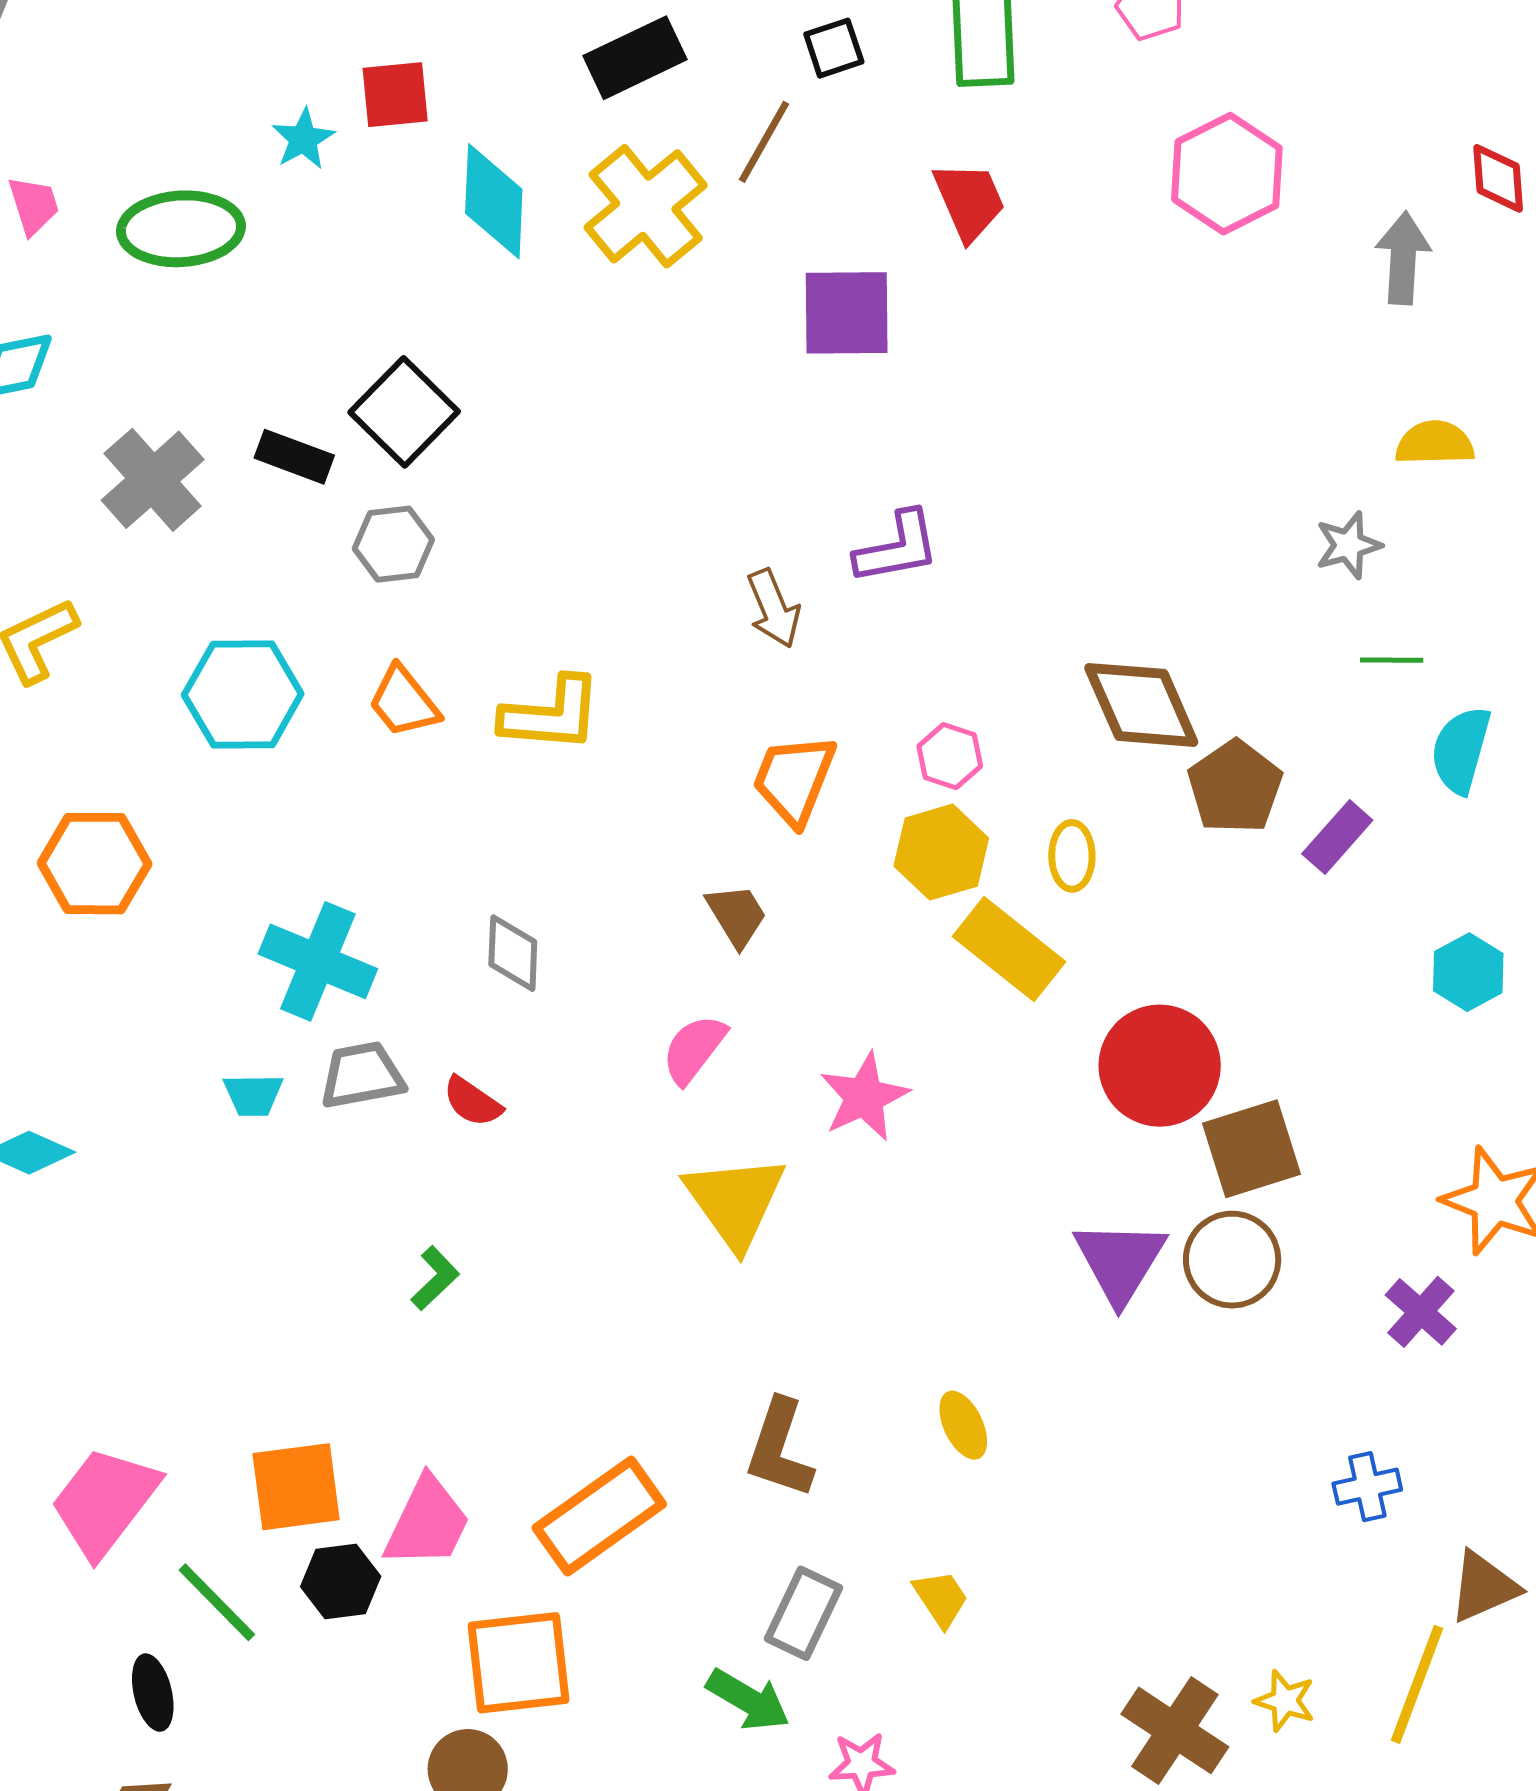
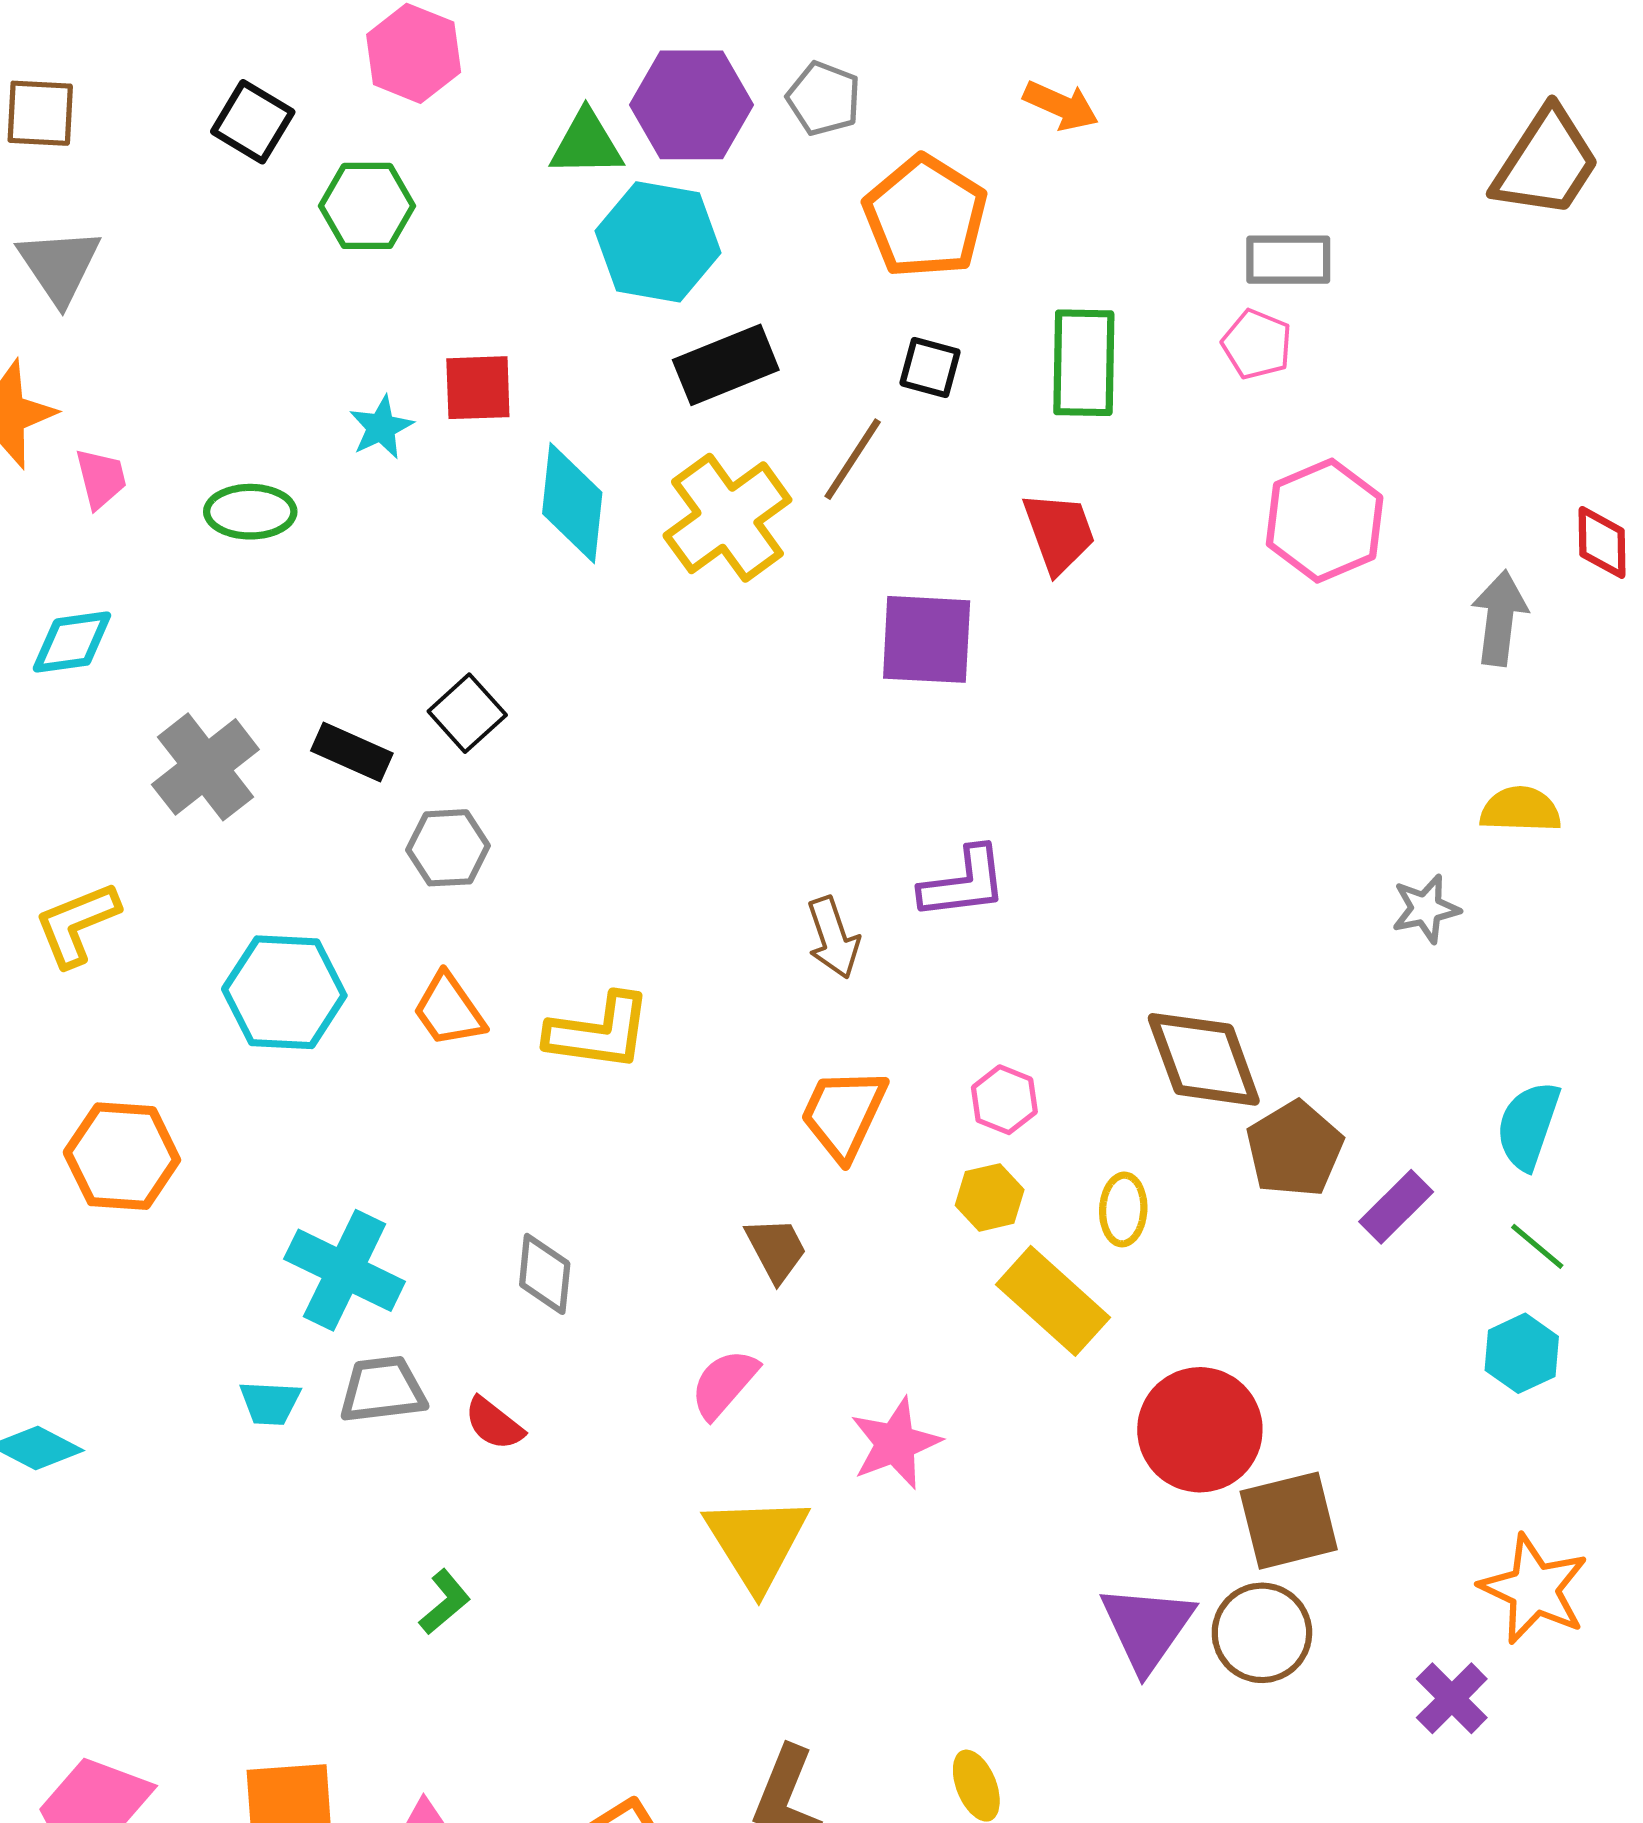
black square: (834, 48) -> (930, 367), turned 30
green ellipse: (181, 229) -> (250, 512), size x0.7
black square: (404, 412) -> (467, 713), size x0.7
green line: (1392, 660) -> (1537, 1246), moved, turned 36
yellow hexagon: (941, 852) -> (990, 1197), size x0.7

